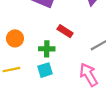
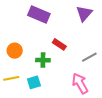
cyan square: (45, 70) -> (34, 82), moved

